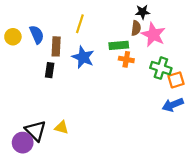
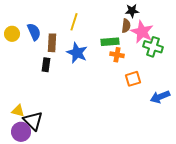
green cross: (161, 68) -> (153, 47), moved
orange square: (176, 80) -> (133, 79), moved
yellow triangle: (62, 127) -> (18, 111), moved

